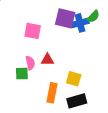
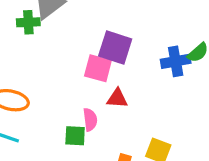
purple square: (65, 18) -> (115, 47), moved
red triangle: (47, 60) -> (117, 98), moved

